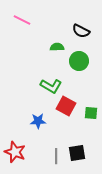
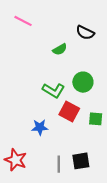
green semicircle: (57, 47) -> (60, 49), turned 152
green circle: (79, 61) -> (83, 82), moved

